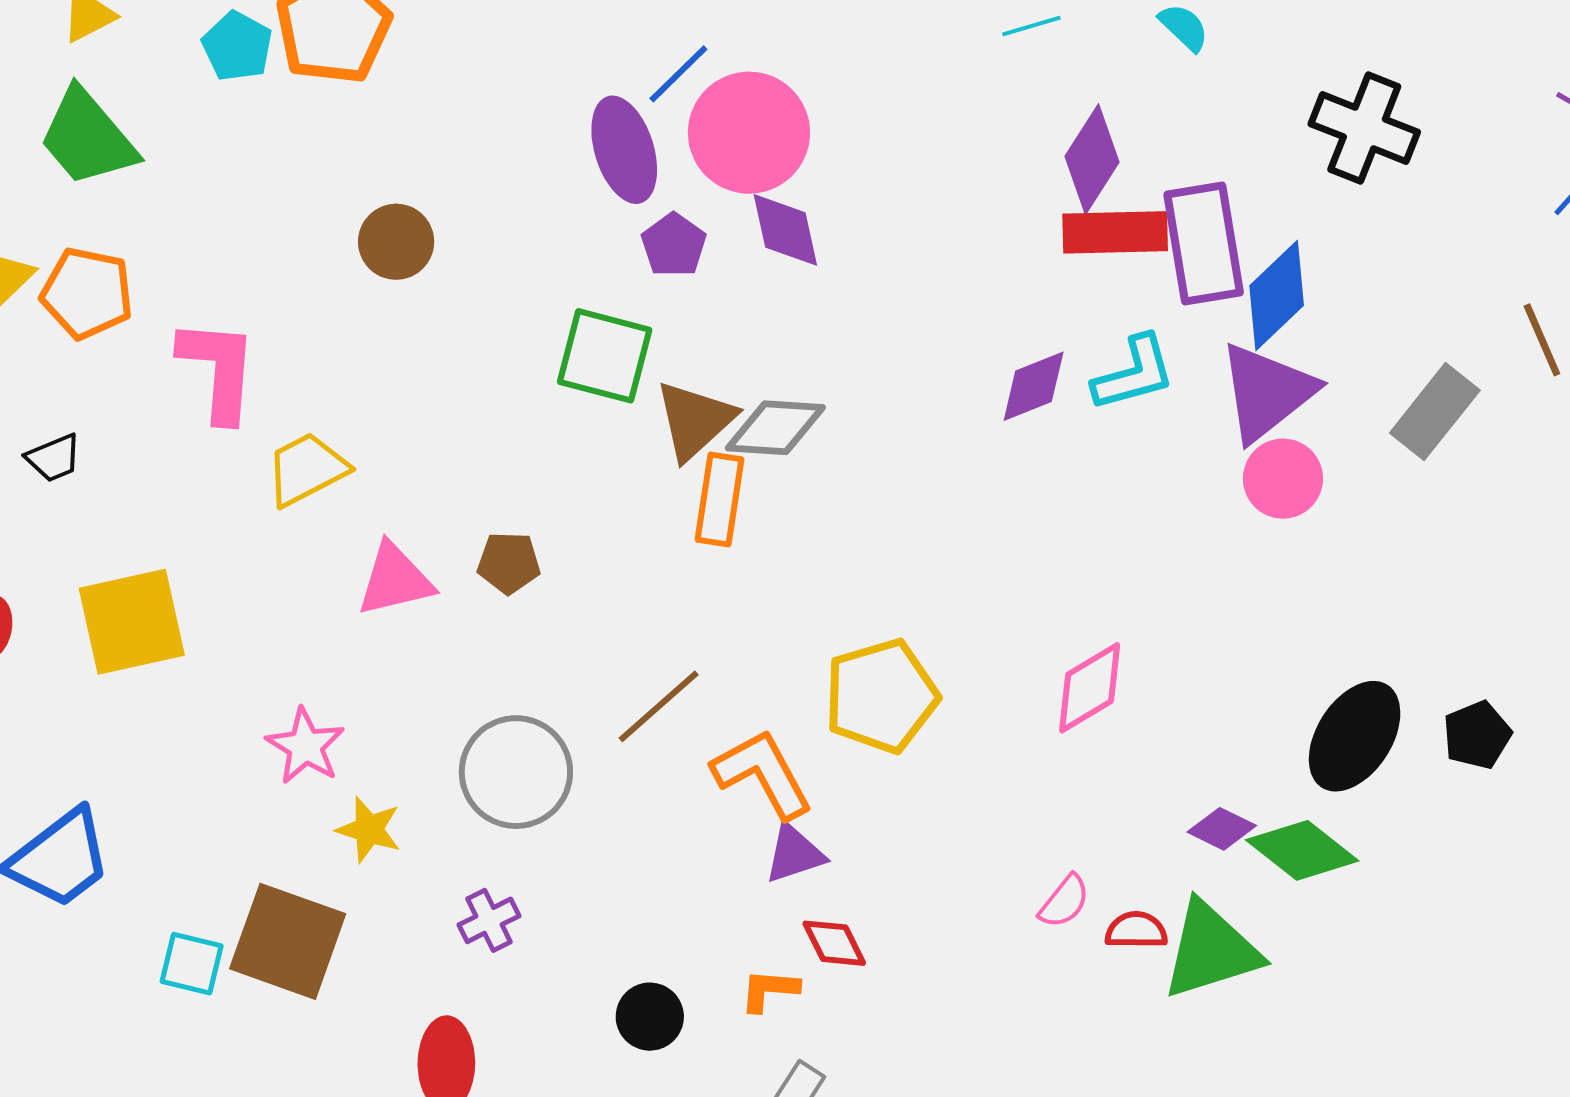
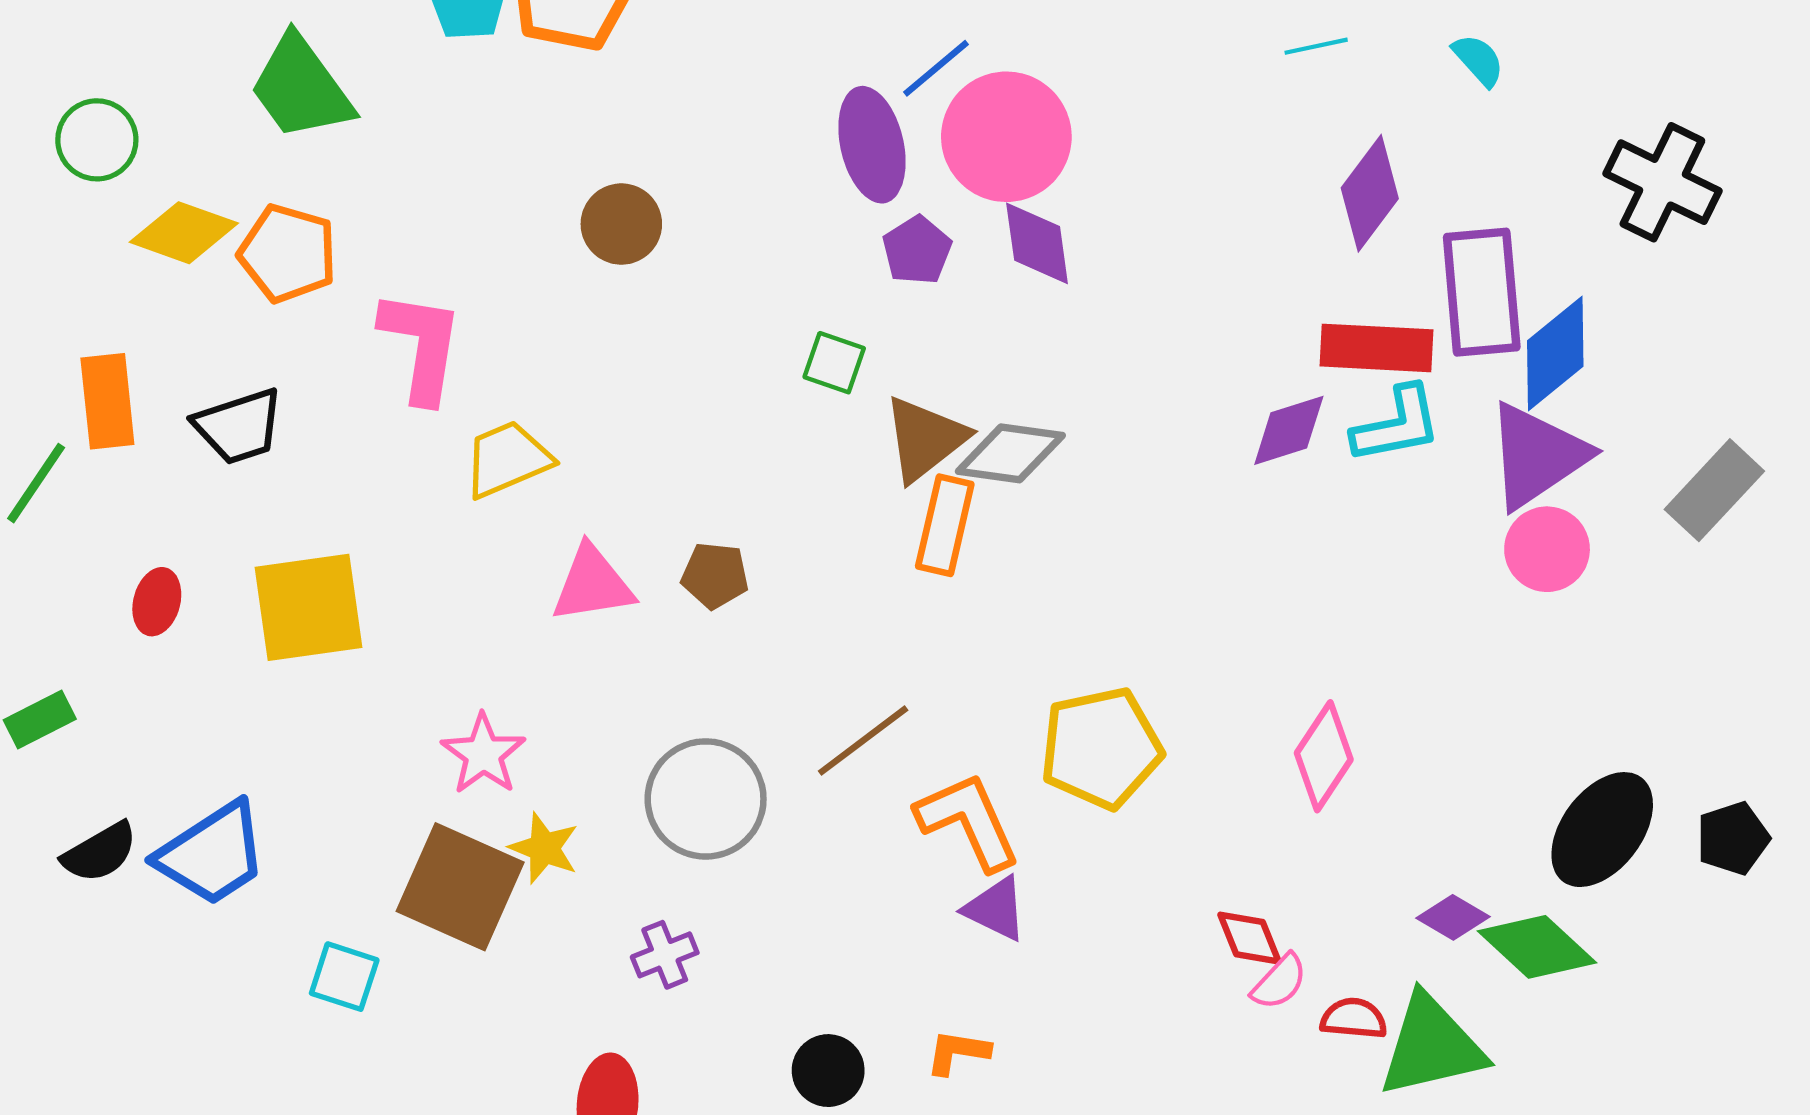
red rectangle: (1115, 232) -> (1377, 348), moved
green square: (605, 356) -> (834, 363), size x0.6
black trapezoid: (54, 458) -> (239, 426), size x1.5
pink diamond: (1090, 688) -> (1324, 756), turned -30
purple triangle: (794, 854) -> (996, 909), turned 40
brown square: (288, 941) -> (460, 887), moved
red diamond: (834, 943) -> (1250, 938), moved

